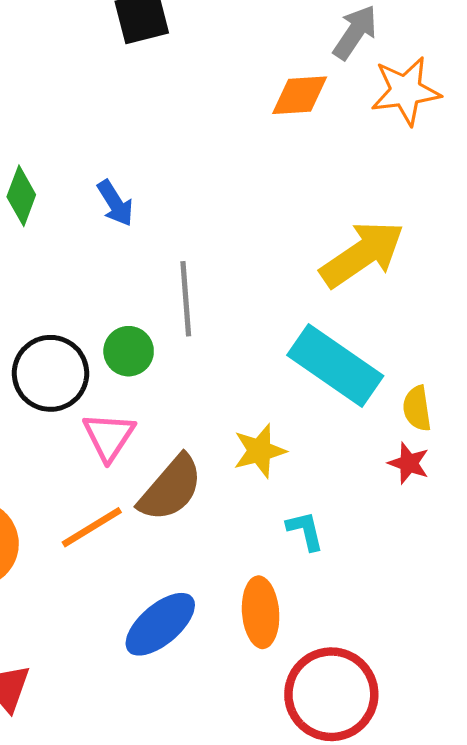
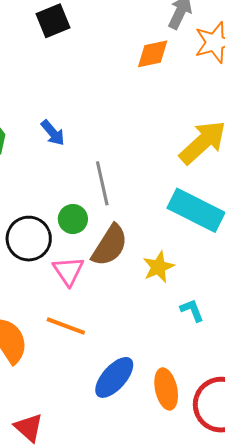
brown semicircle: (171, 488) -> (110, 245), moved
orange line: (92, 527) -> (66, 326), turned 60
orange ellipse: (261, 612) -> (166, 389), moved

